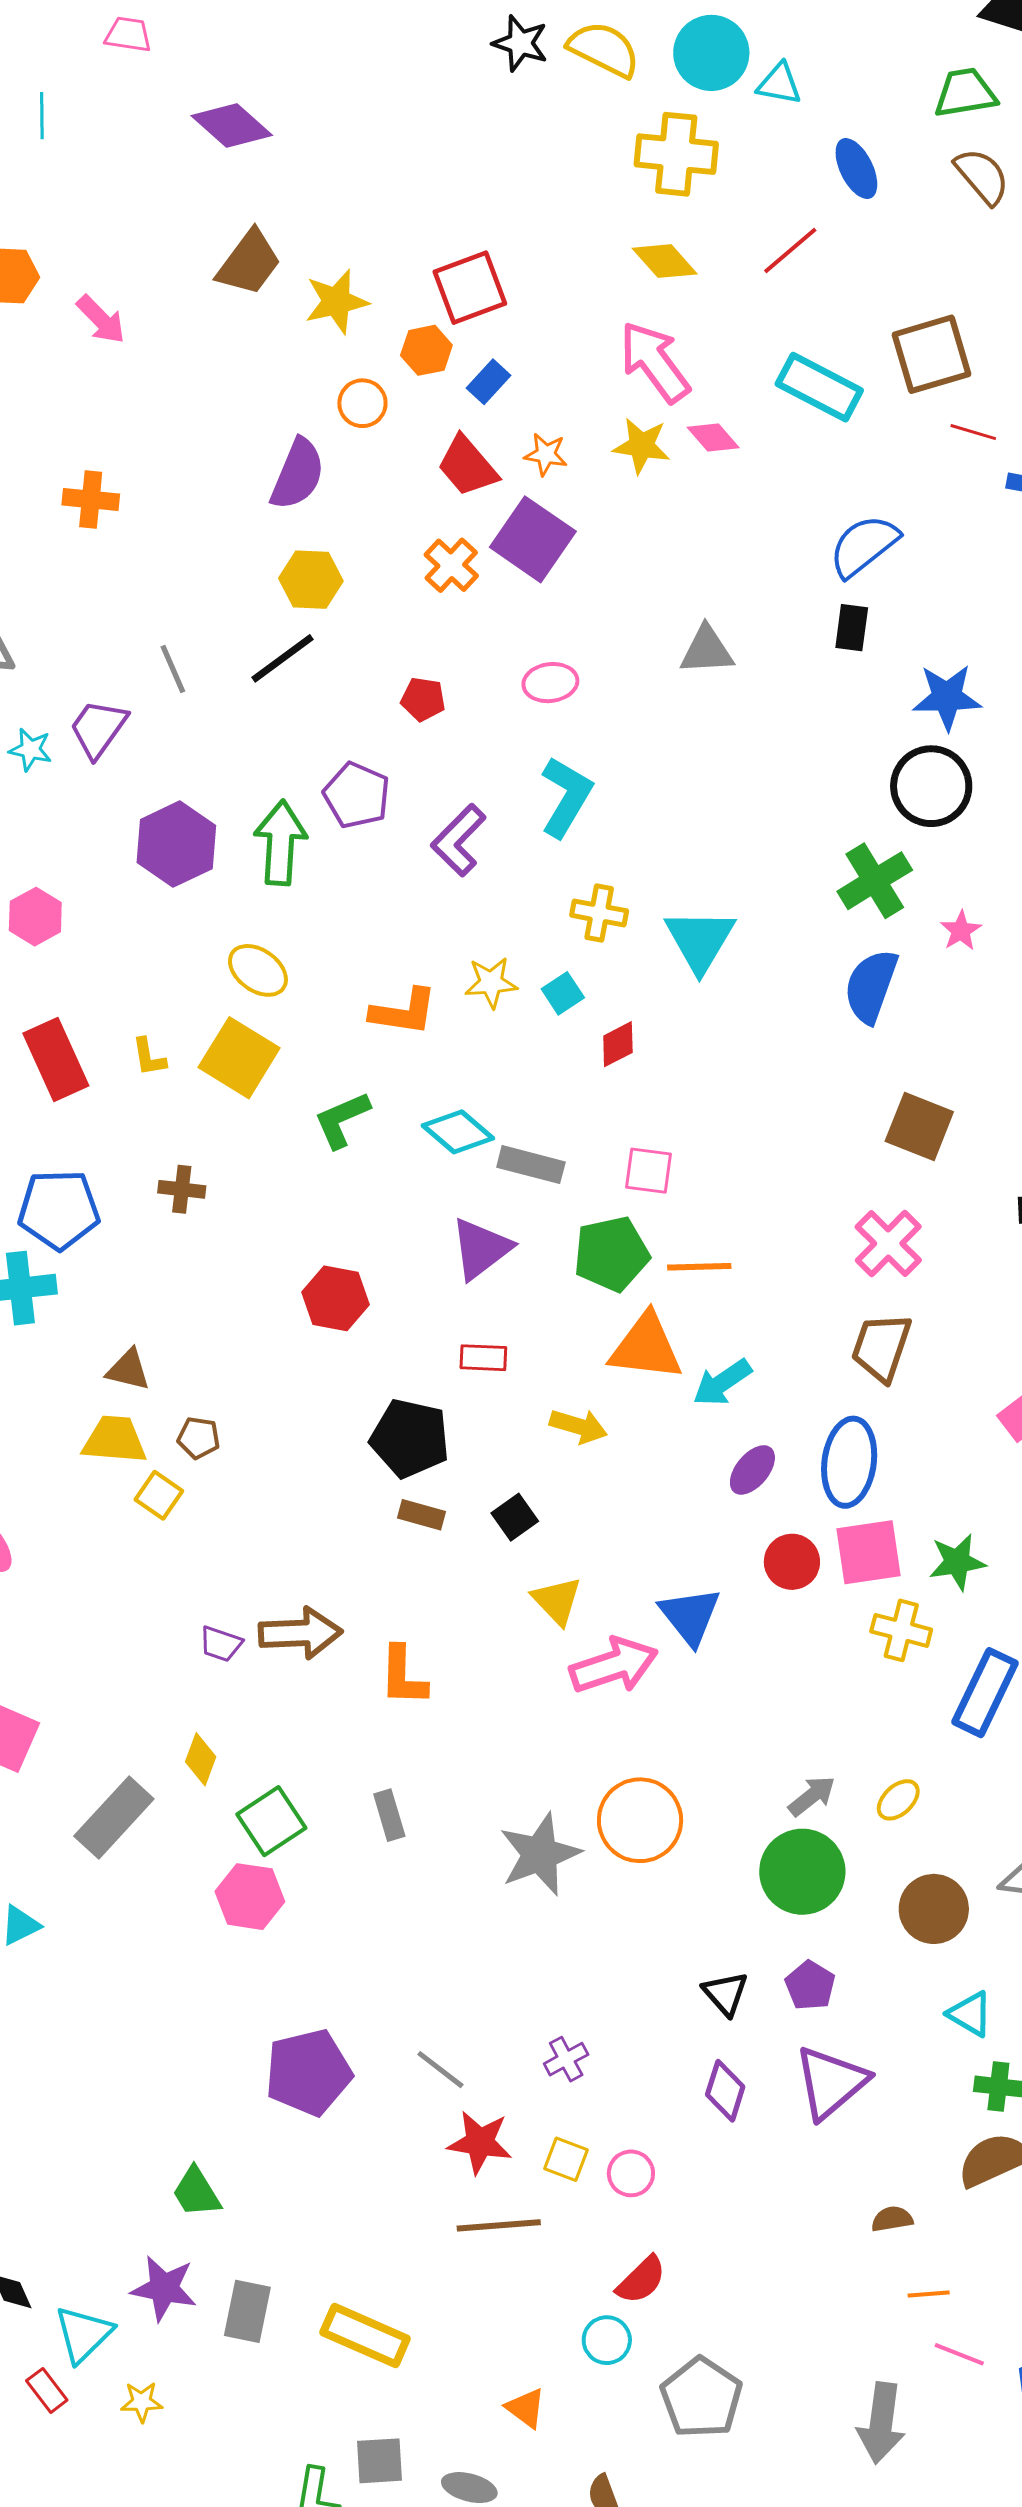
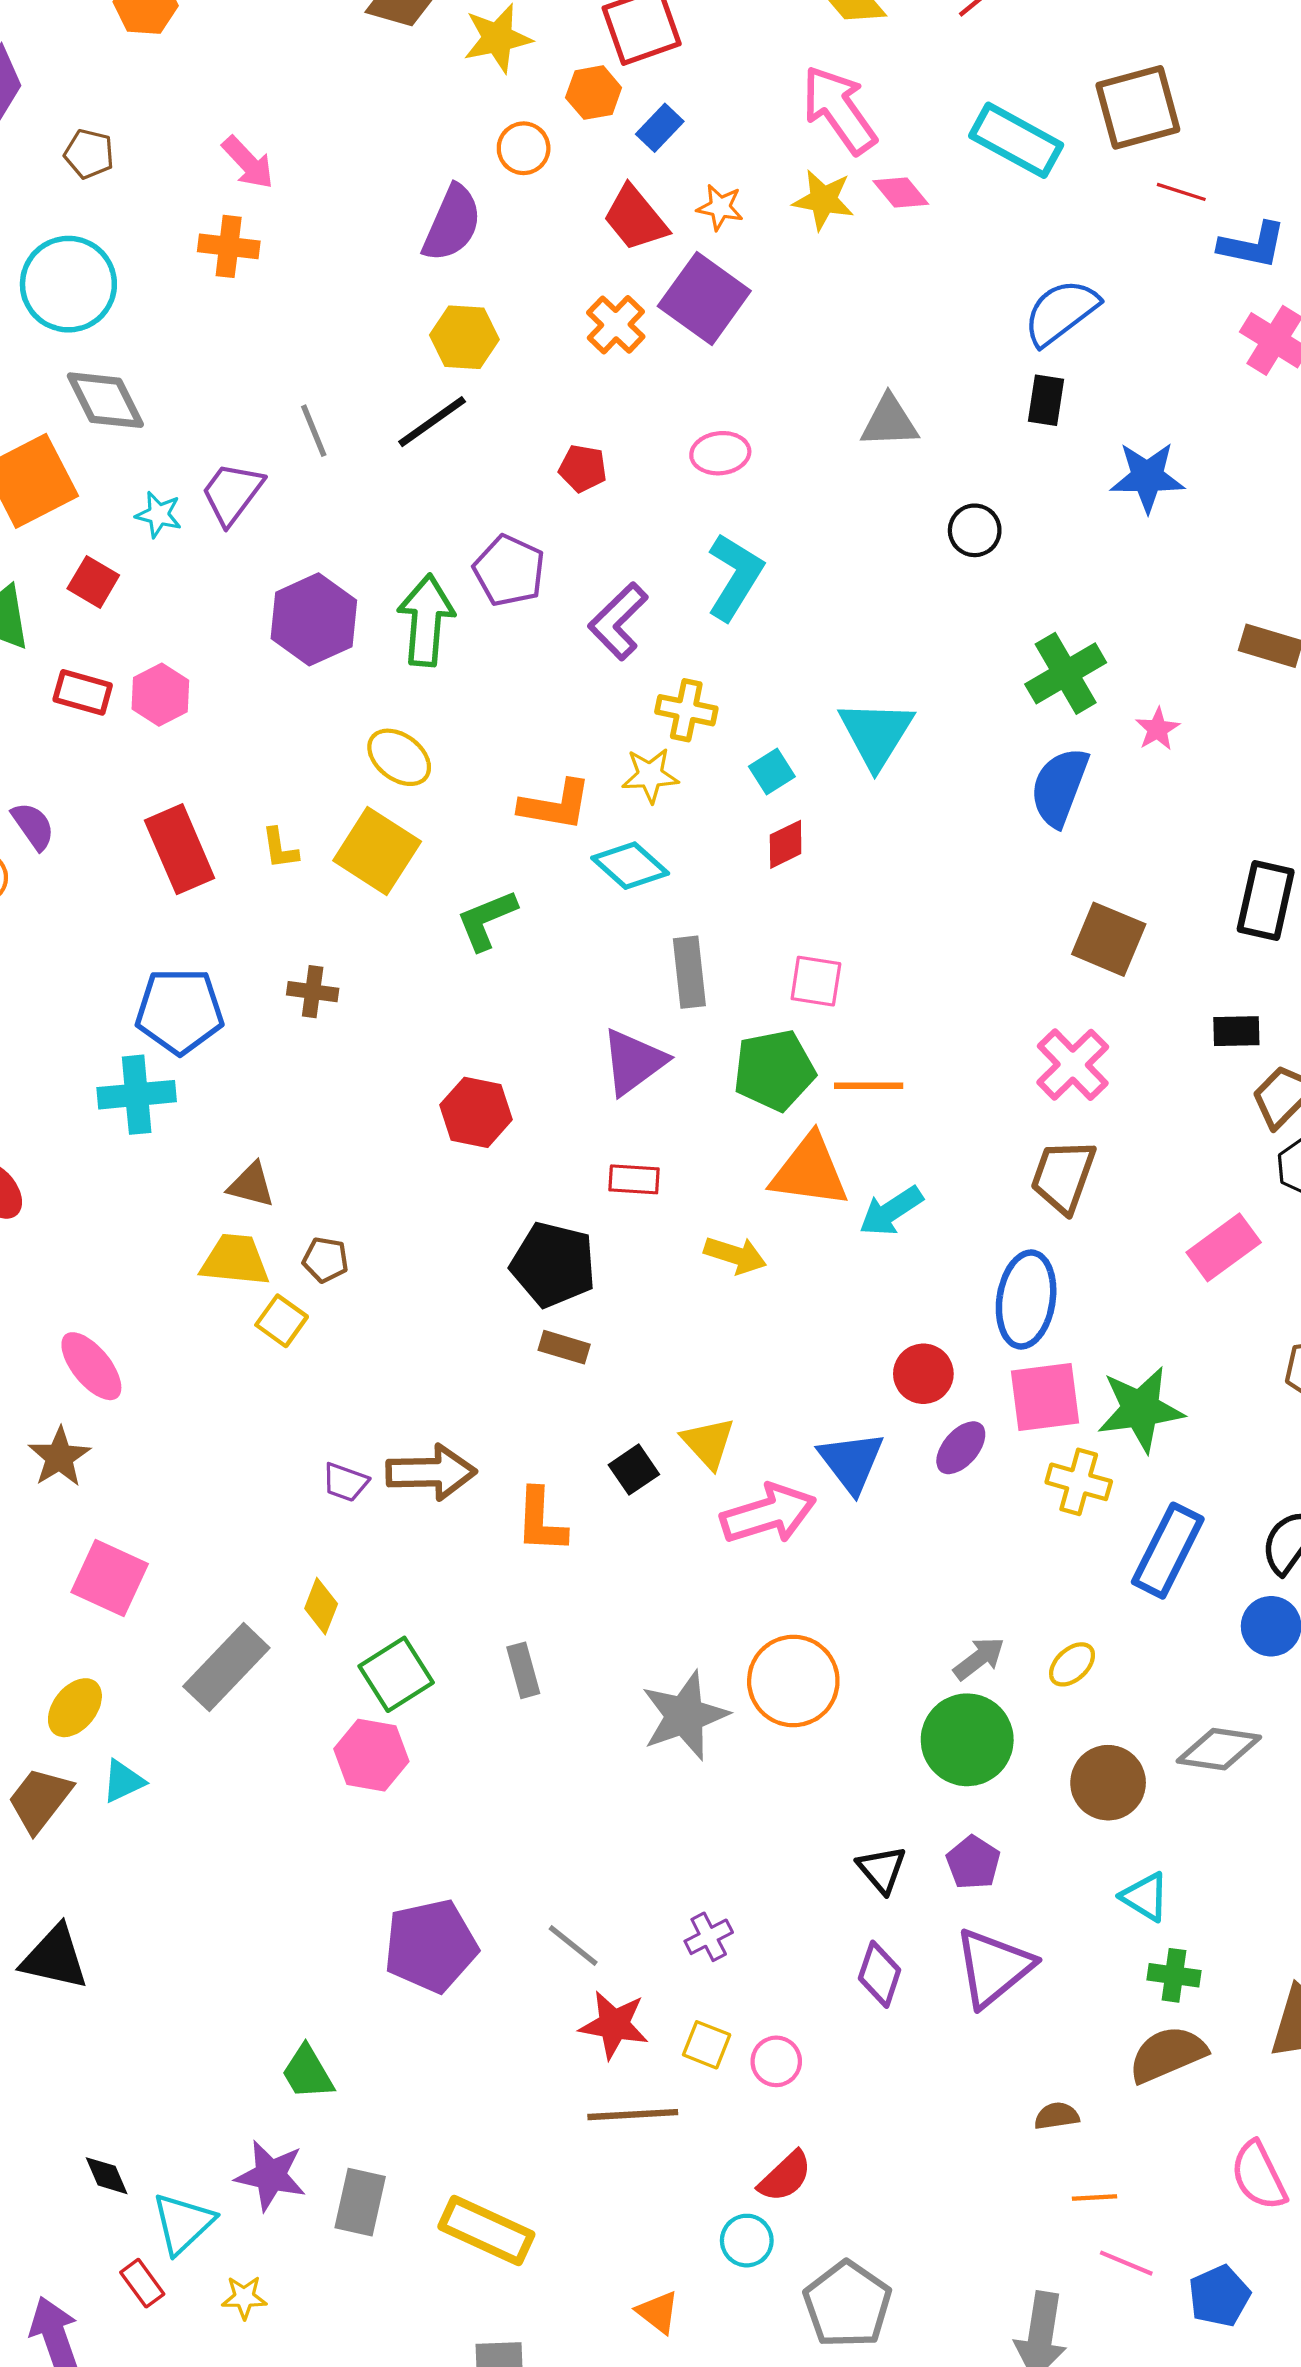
pink arrow: (101, 320) -> (248, 163), moved
black circle: (931, 786) -> (975, 530), moved, size x0.6
yellow cross: (599, 913) -> (686, 710), moved
cyan square: (563, 993) -> (772, 771), moved
cyan diamond: (458, 1132) -> (630, 866), moved
gray rectangle: (531, 1165) -> (689, 972), turned 68
purple ellipse: (752, 1470) -> (961, 1448), moved
black square: (515, 1517) -> (634, 1470), moved
red circle: (792, 1562) -> (923, 1374), moved
green star: (957, 1562) -> (1141, 1409), size x1.4

